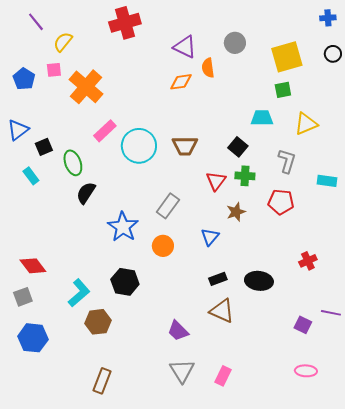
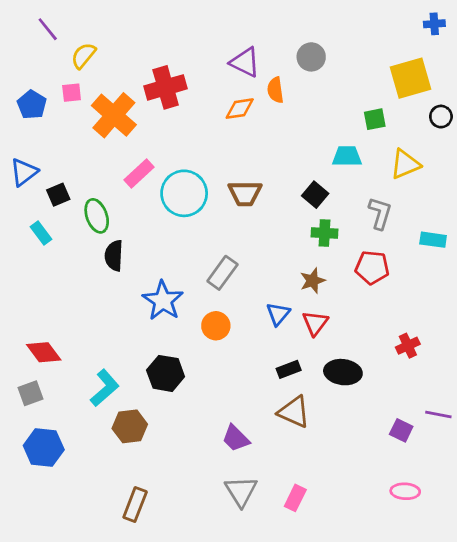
red cross: (125, 23) -> (166, 87), moved
black circle: (333, 54) -> (441, 117), moved
yellow square: (287, 57) -> (410, 78), moved
red triangle: (216, 181) -> (315, 323), moved
black semicircle: (86, 193) -> (114, 256), turned -30

